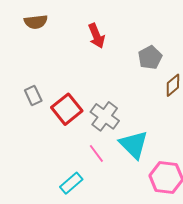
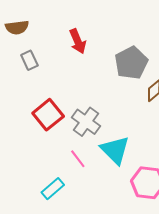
gray pentagon: (150, 57) -> (131, 63), size x1.4
gray rectangle: (33, 95) -> (29, 60), moved

